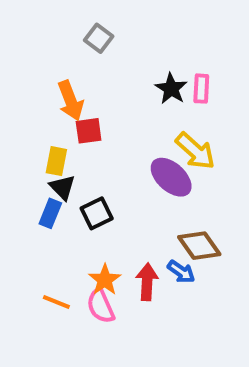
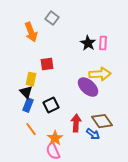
orange arrow: (70, 101) -> (31, 32), moved
yellow arrow: (195, 151) -> (100, 74), turned -45
black triangle: (62, 187) -> (26, 92), moved
red arrow: (147, 282) -> (76, 123), moved
orange line: (56, 302) -> (31, 129), moved, turned 32

